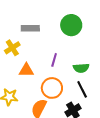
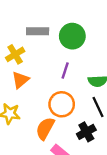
green circle: (71, 25) -> (72, 36), moved
orange triangle: (26, 70) -> (20, 80), moved, turned -42

